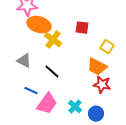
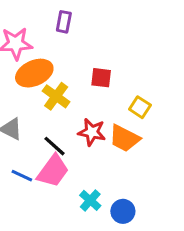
orange ellipse: (39, 25) -> (34, 73), turned -40
red star: (102, 85) -> (92, 132), moved
pink trapezoid: (47, 104) -> (53, 171), moved

